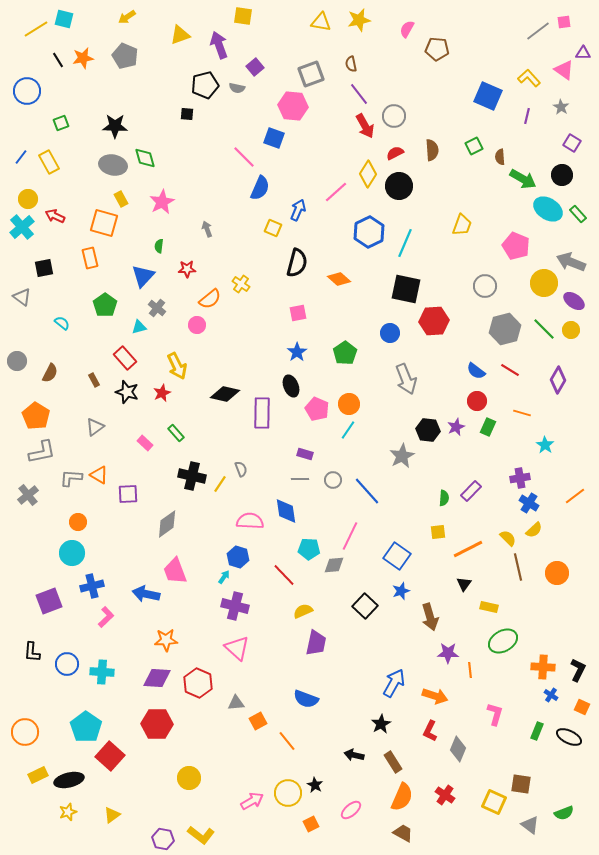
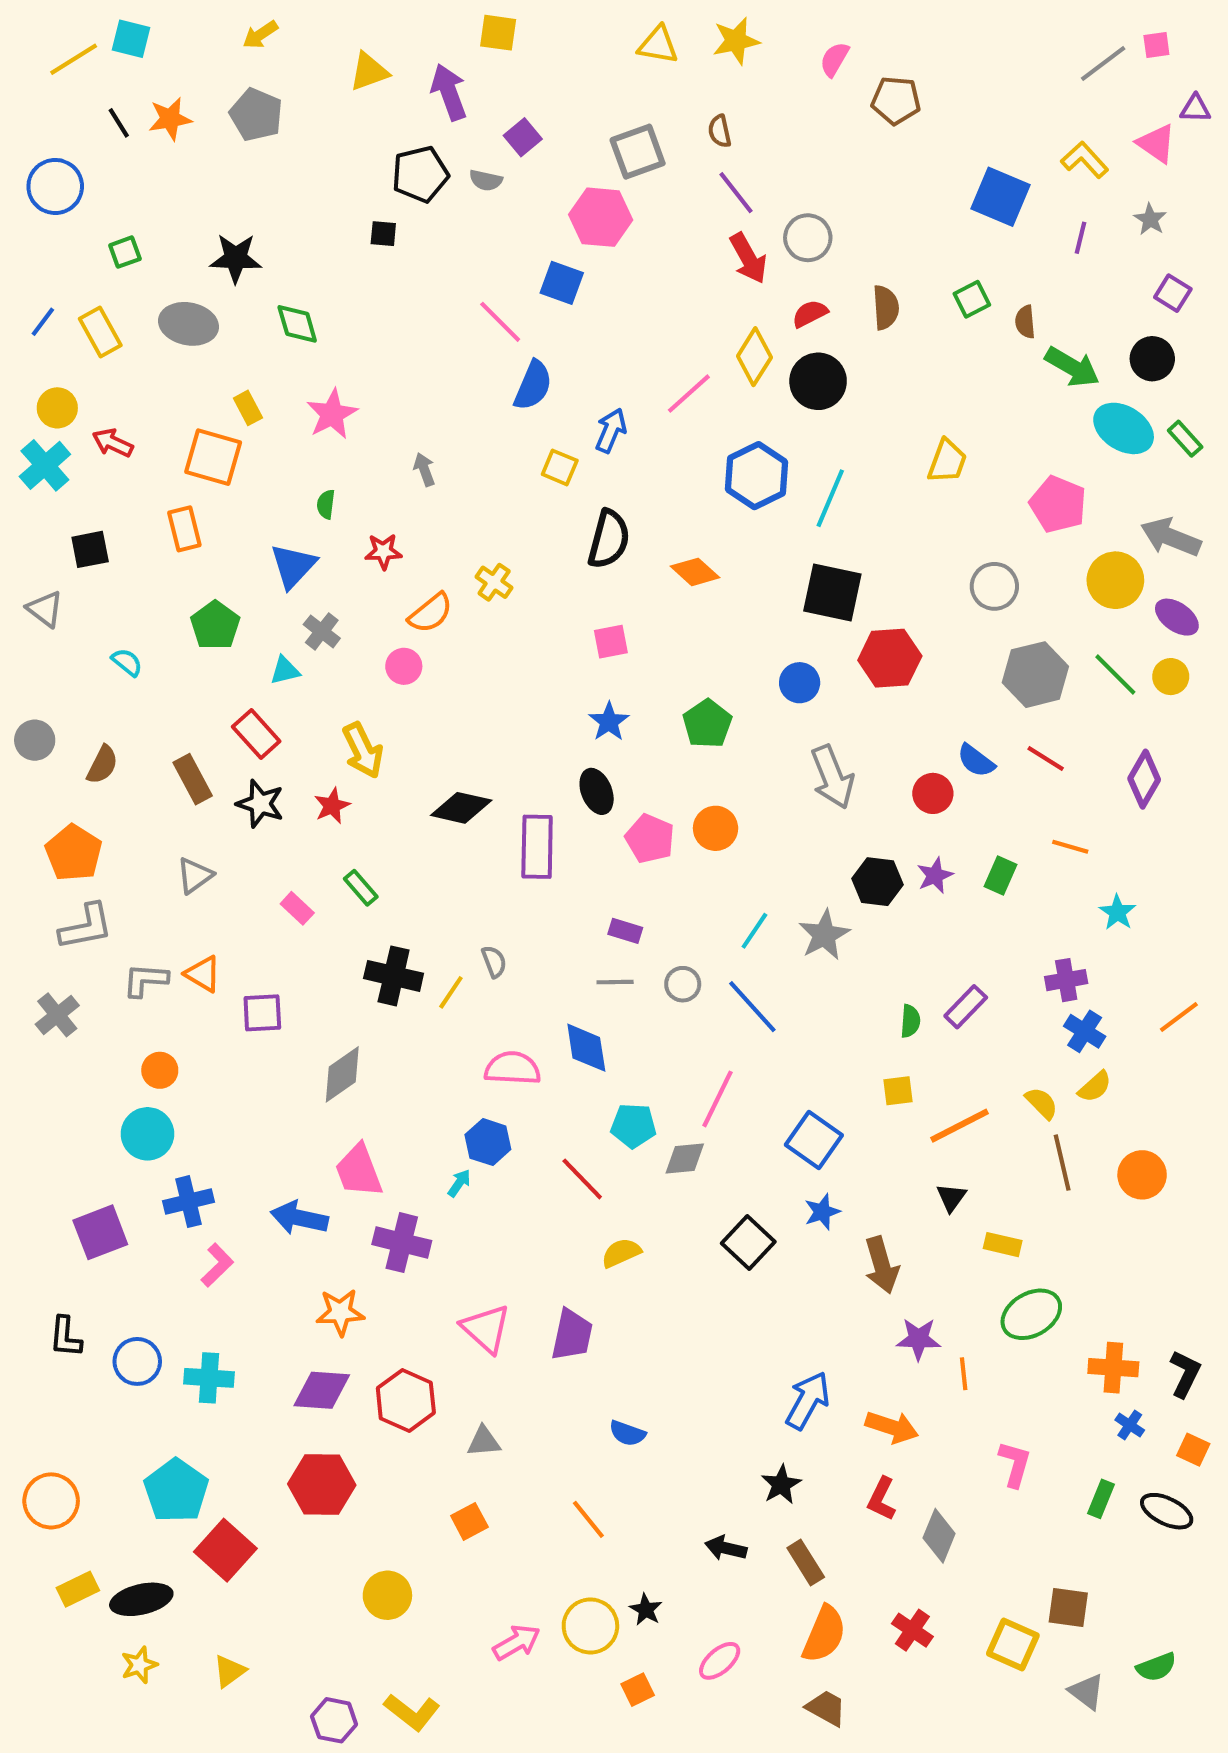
gray ellipse: (113, 165) -> (189, 324), moved
brown rectangle: (94, 380) -> (193, 779), size x1.6
red circle: (477, 401) -> (933, 793), moved
cyan line: (348, 430) -> (754, 931), moved
purple cross: (235, 606) -> (402, 1243), moved
purple trapezoid: (316, 643) -> (572, 1335), moved
blue semicircle: (306, 699) -> (627, 1433), size x0.7
orange square: (258, 721) -> (469, 1521), moved

